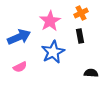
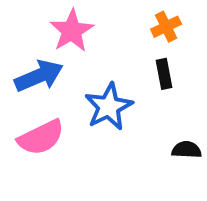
pink star: (50, 21) -> (72, 31), moved
pink semicircle: (20, 67) -> (41, 137), size x1.6

